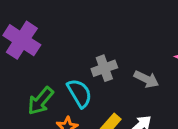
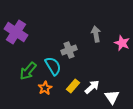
gray arrow: (146, 79) -> (96, 34), moved, turned -126

